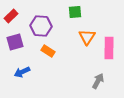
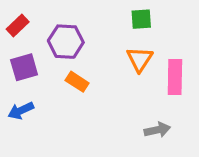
green square: (75, 12) -> (141, 19), moved
blue arrow: (22, 72) -> (21, 111), moved
gray arrow: (98, 81) -> (157, 130), turned 49

